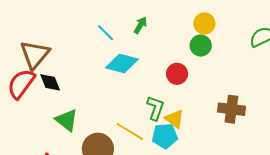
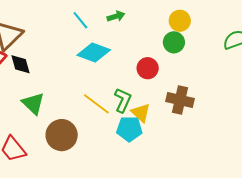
green arrow: (140, 25) -> (116, 16), turned 36
brown cross: (231, 109) -> (180, 100), moved
yellow line: (130, 131) -> (96, 104), moved

